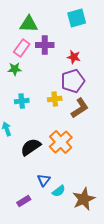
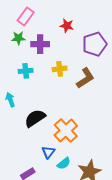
purple cross: (45, 45) -> (40, 44), moved
red star: (74, 57) -> (67, 26), moved
purple pentagon: (73, 81) -> (95, 44), moved
orange cross: (61, 142) -> (66, 130), moved

